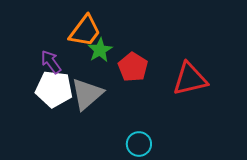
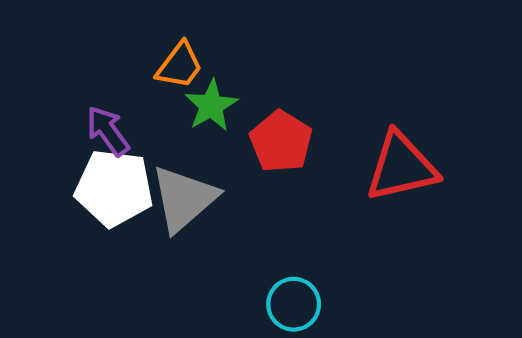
orange trapezoid: (85, 31) -> (180, 65), size x0.7

